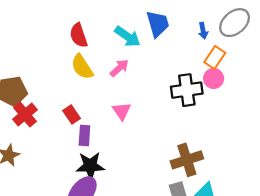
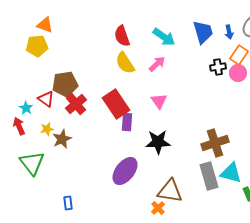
blue trapezoid: (158, 24) -> (203, 32), moved
black cross: (187, 90) -> (218, 67), moved, size x0.6
red rectangle: (72, 115) -> (116, 104), size x1.8
black star: (90, 166) -> (158, 142), moved

